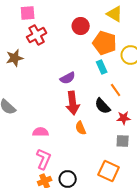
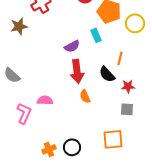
cyan rectangle: (102, 67) -> (96, 35), moved
orange line: (116, 90) -> (120, 58), turned 48
pink L-shape: (44, 159) -> (24, 113), moved
orange square: (109, 171) -> (113, 139), turned -30

